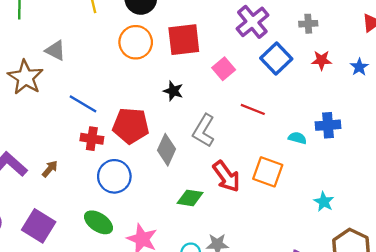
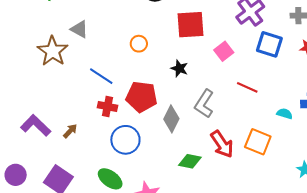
orange circle: (136, 42) -> (139, 44), moved, size x0.6
blue square: (276, 58) -> (269, 44), turned -32

